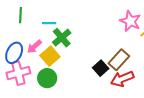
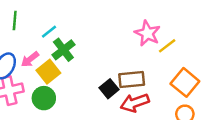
cyan line: (49, 23) -> (49, 32), turned -40
brown rectangle: (119, 60) -> (132, 79), turned 40

